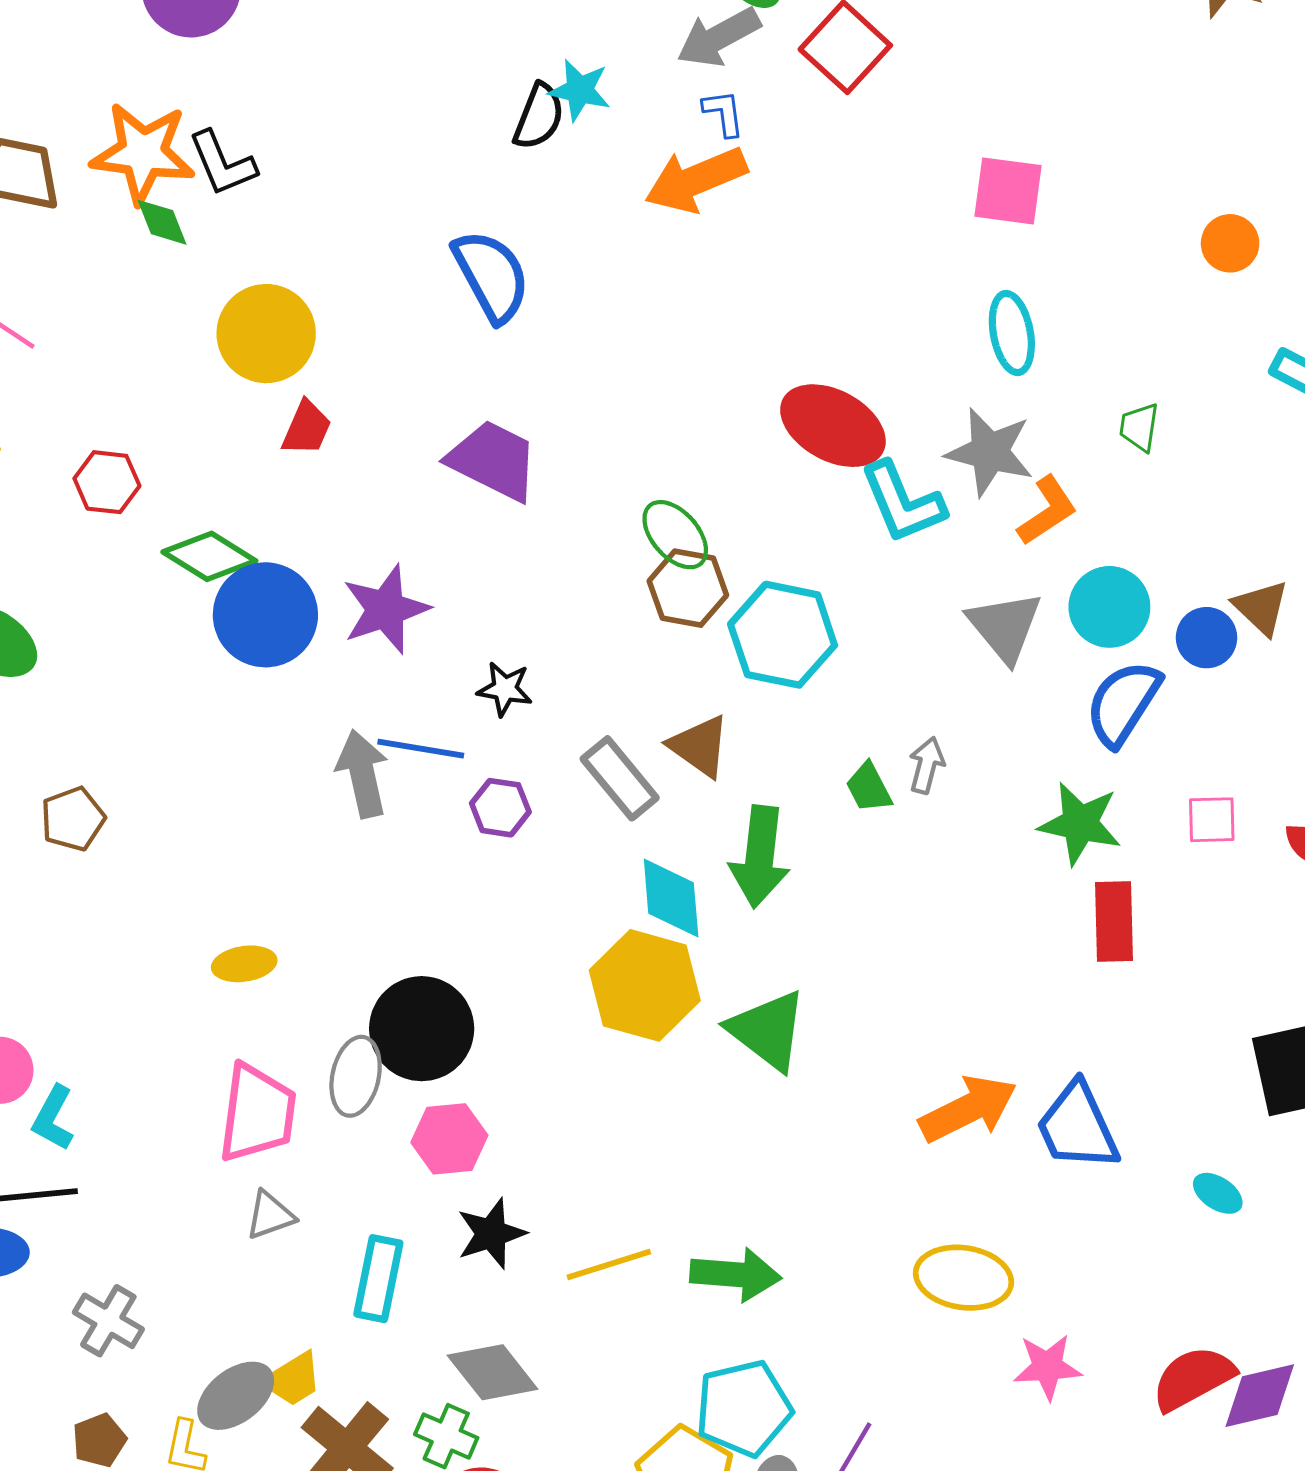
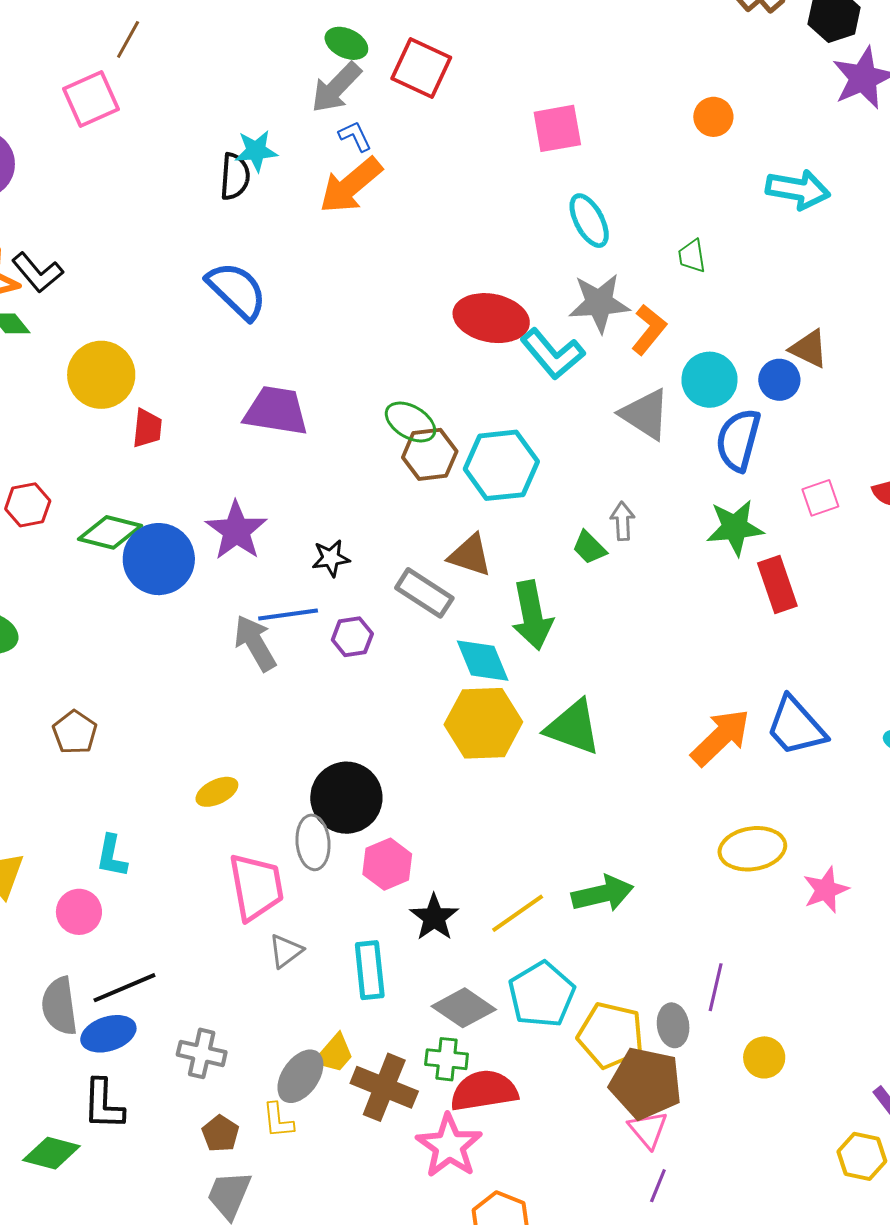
cyan L-shape: (53, 1118) -> (112, 856), moved
cyan pentagon: (744, 1408) -> (542, 995), moved

